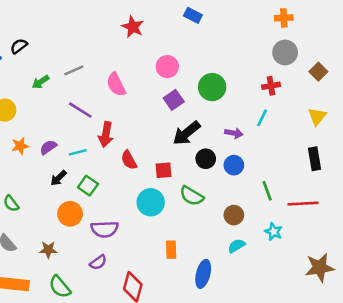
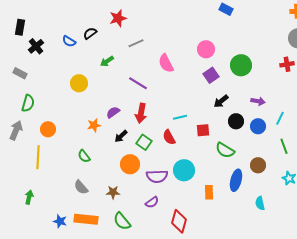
red star: (133, 27) -> (118, 18), moved, turned 30
gray line: (74, 70) -> (136, 43), moved
cyan line: (262, 118) -> (280, 118), moved
black arrow: (187, 133) -> (221, 101), size x0.7
red arrow: (106, 134) -> (141, 113), moved
orange star: (20, 146) -> (94, 125), moved
cyan line: (78, 152) -> (180, 117), moved
red semicircle: (129, 160) -> (169, 137), moved
cyan circle: (151, 202) -> (184, 170), moved
cyan semicircle: (236, 246) -> (260, 203), moved, turned -72
blue ellipse: (203, 274) -> (236, 180), moved

